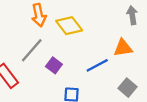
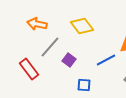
orange arrow: (39, 15) -> (37, 24), moved, turned 114

